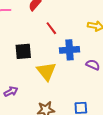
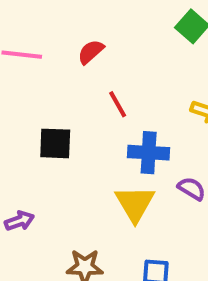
yellow triangle: (46, 71) -> (135, 203), moved

